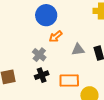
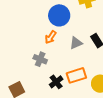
blue circle: (46, 15) -> (59, 15), moved
black cross: (42, 75) -> (56, 82), moved

